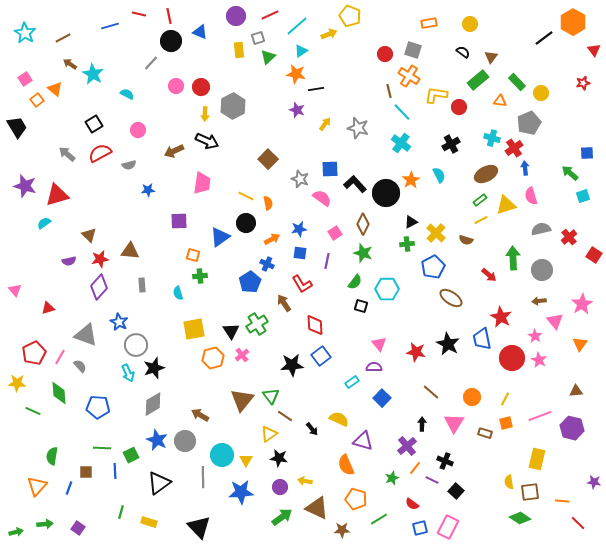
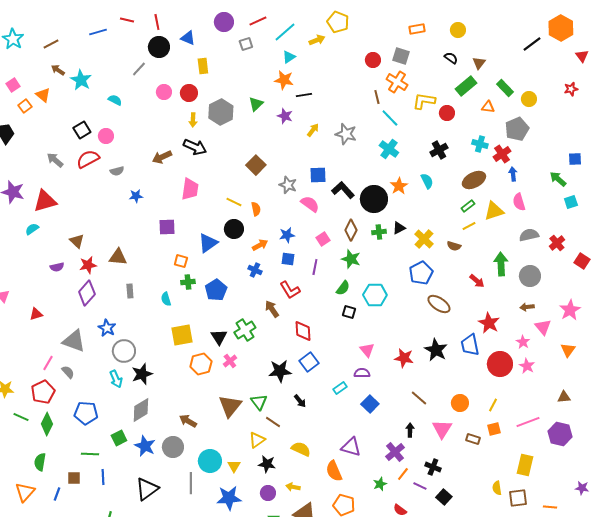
yellow rectangle: (239, 50) -> (203, 66), moved
green triangle: (268, 57) -> (256, 104), moved
pink circle: (138, 130) -> (106, 136), moved
green cross: (407, 244) -> (379, 232), moved
blue pentagon: (250, 282) -> (216, 290), moved
red pentagon: (34, 353) -> (43, 392), moved
green diamond: (59, 393) -> (47, 424), moved, turned 30
yellow semicircle: (339, 419) -> (301, 449), moved
black arrow: (312, 429) -> (300, 401), moved
green square: (131, 455) -> (119, 438), moved

